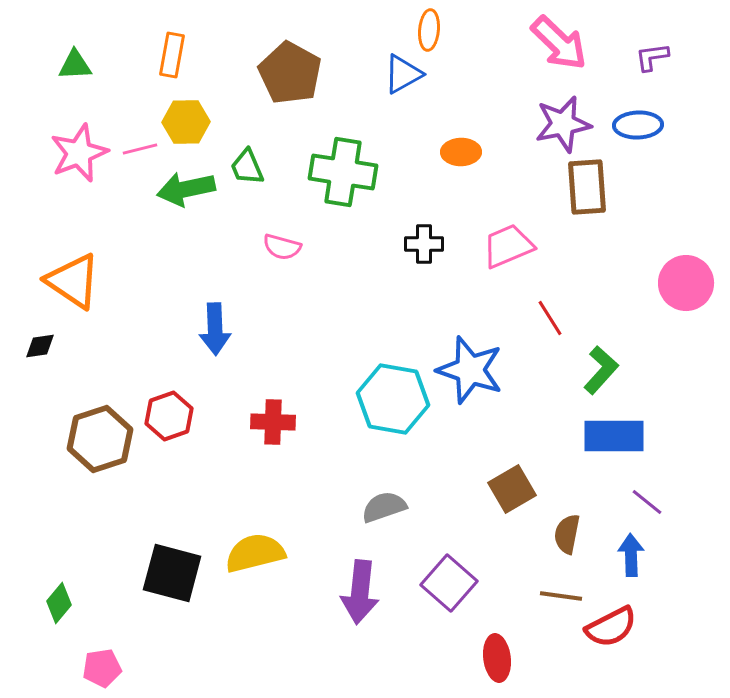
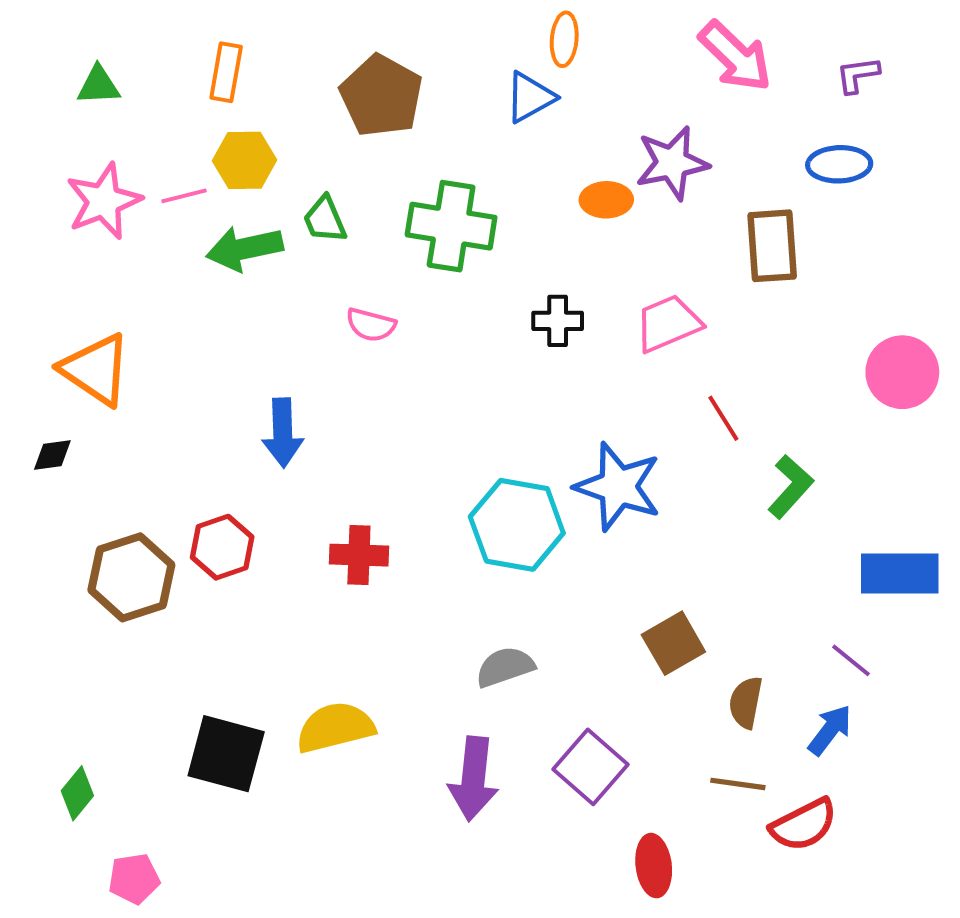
purple star: (563, 124) -> (672, 163), moved
blue rectangle: (614, 436) -> (900, 573), moved
blue arrow: (631, 555) -> (830, 730), turned 39

